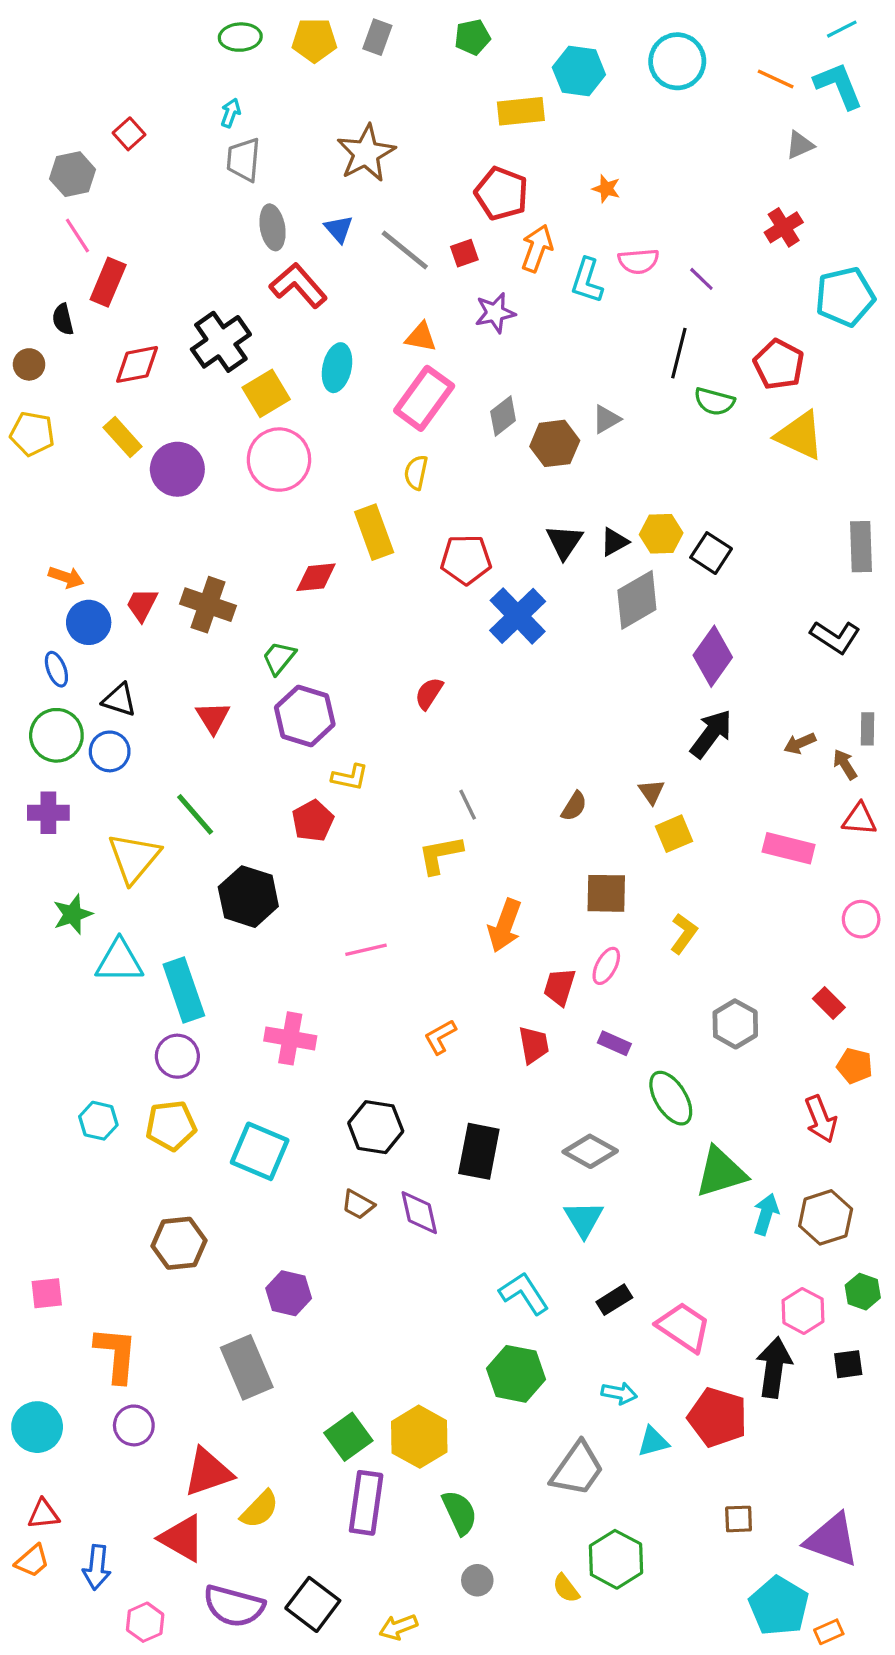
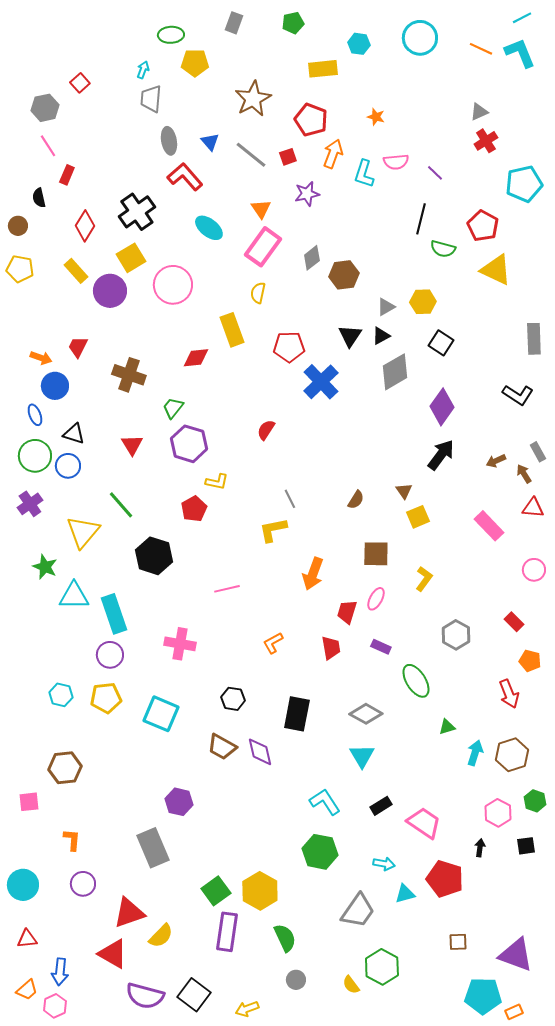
green ellipse: (240, 37) -> (171, 35), moved
yellow pentagon: (314, 40) -> (195, 63), moved
cyan hexagon: (579, 71) -> (359, 44), size x0.7
gray triangle: (800, 145) -> (479, 112), moved
brown star: (366, 153) -> (253, 99), moved
red rectangle: (108, 282) -> (67, 175), size x0.7
orange triangle: (421, 337) -> (261, 209), turned 45
red diamond: (137, 364) -> (85, 226), turned -48
cyan ellipse: (337, 368) -> (209, 228), turned -64
yellow square: (266, 393) -> (131, 258), moved
gray triangle: (606, 419) -> (386, 307), moved
yellow hexagon: (661, 534) -> (423, 302), moved
red trapezoid: (142, 605) -> (78, 347), moved
gray rectangle: (868, 729) -> (538, 452), turned -30
purple cross: (48, 813) -> (30, 504), turned -35
pink rectangle: (789, 848) -> (489, 526), turned 32
green star: (73, 914) -> (45, 567), turned -30
black hexagon: (376, 1127) -> (233, 699), size x0.7
green triangle: (721, 1172) -> (447, 727), size x0.5
brown trapezoid: (358, 1205) -> (222, 747), size x1.4
brown hexagon: (179, 1243) -> (65, 768), moved
orange L-shape: (116, 1354) -> (72, 840), size x0.6
black arrow: (774, 1367) -> (480, 848), size x0.5
orange trapezoid: (32, 1561) -> (27, 990), moved
cyan pentagon: (779, 1606) -> (483, 996), turned -30
pink hexagon: (145, 1622) -> (55, 1006), moved

